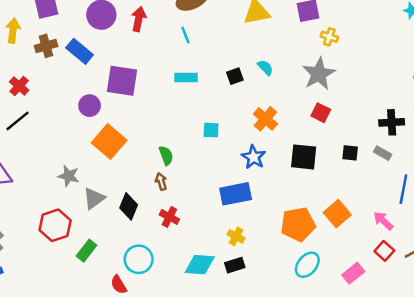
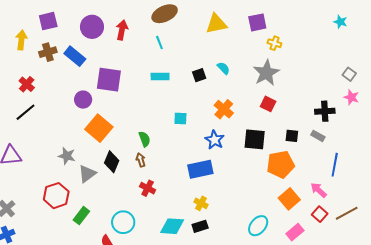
black diamond: (129, 206) -> (112, 162), moved
orange square: (337, 214) -> (289, 199), moved
orange pentagon: (298, 224) -> (281, 165), moved

